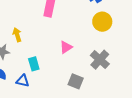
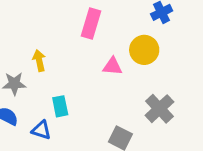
yellow circle: (102, 22) -> (144, 50), moved
pink triangle: (66, 47) -> (112, 66), moved, turned 32

